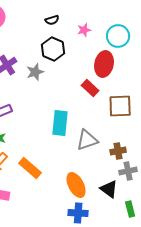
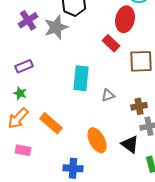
gray star: (35, 72) -> (56, 27), size x1.4
gray triangle: (87, 140) -> (108, 95), size x0.6
blue cross: (78, 213) -> (73, 168), moved

